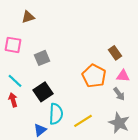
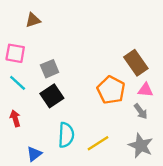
brown rectangle: (115, 53) -> (136, 63), size x1.5
cyan line: (15, 81) -> (18, 83), moved
black square: (43, 92) -> (52, 96), moved
blue triangle: (40, 130) -> (34, 154), moved

